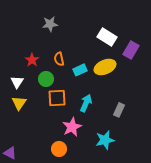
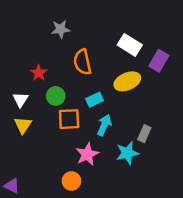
orange semicircle: (59, 59) -> (82, 62), moved, size x1.5
cyan rectangle: (80, 70) -> (95, 100), moved
cyan star: (105, 140) -> (127, 153), moved

